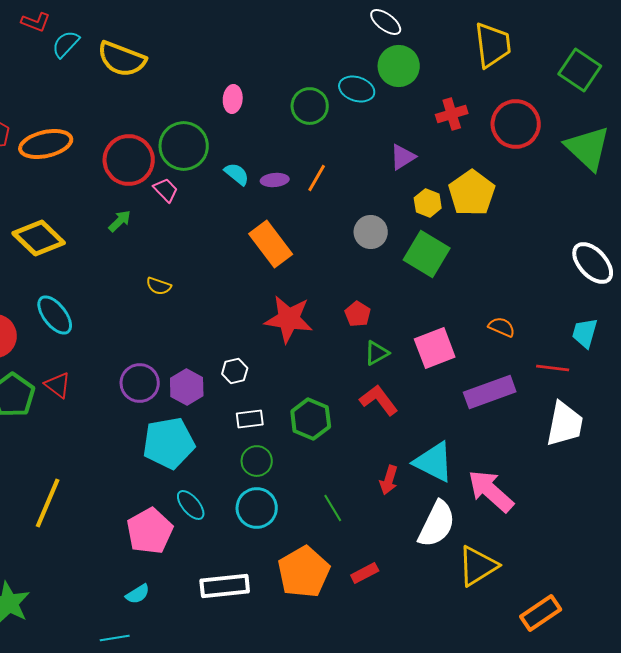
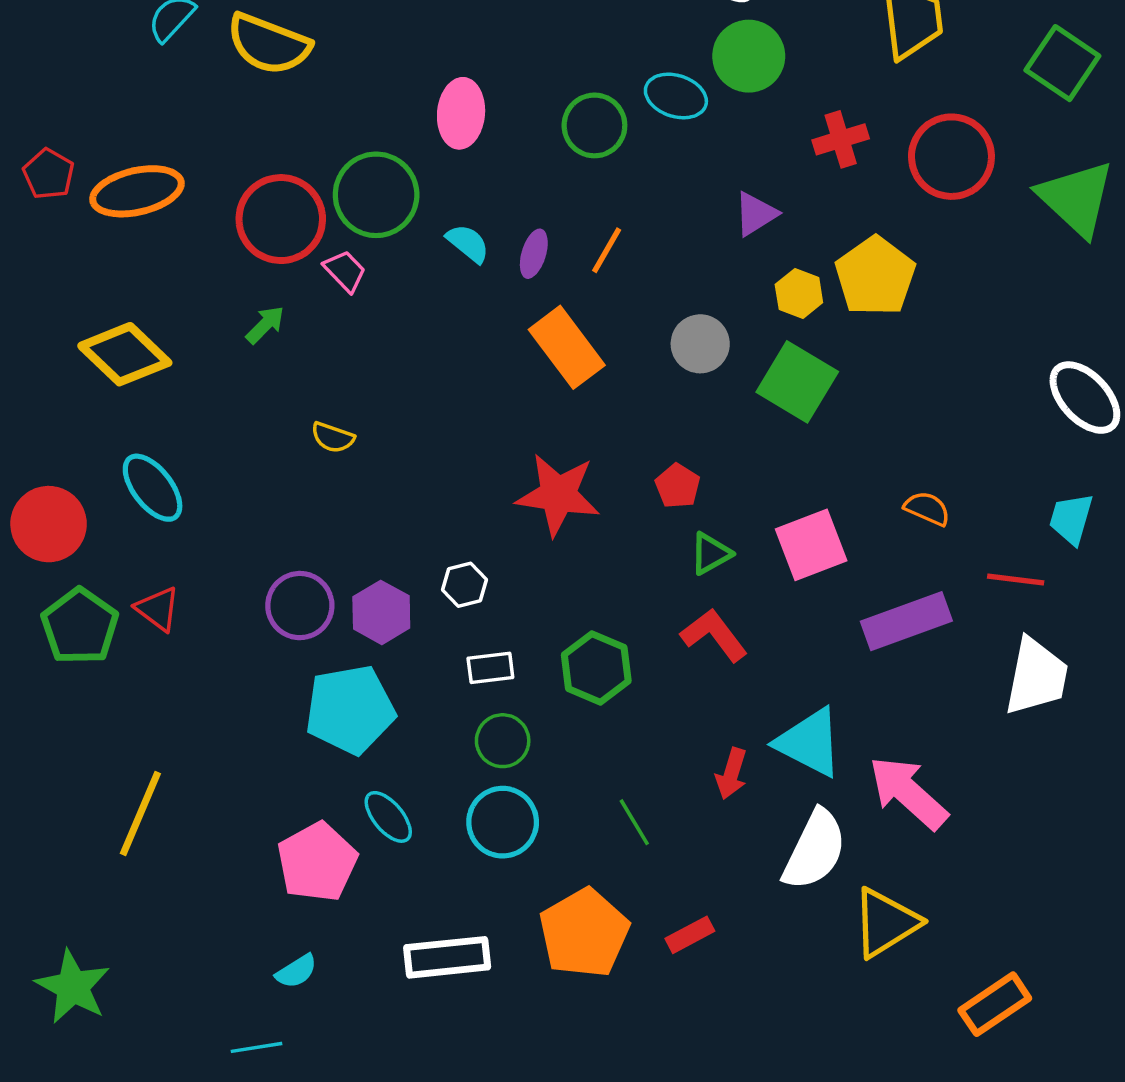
pink ellipse: (233, 99) -> (461, 113), size x1.4
purple ellipse: (275, 180) -> (534, 254), turned -68
orange rectangle: (271, 244) -> (567, 347), moved

